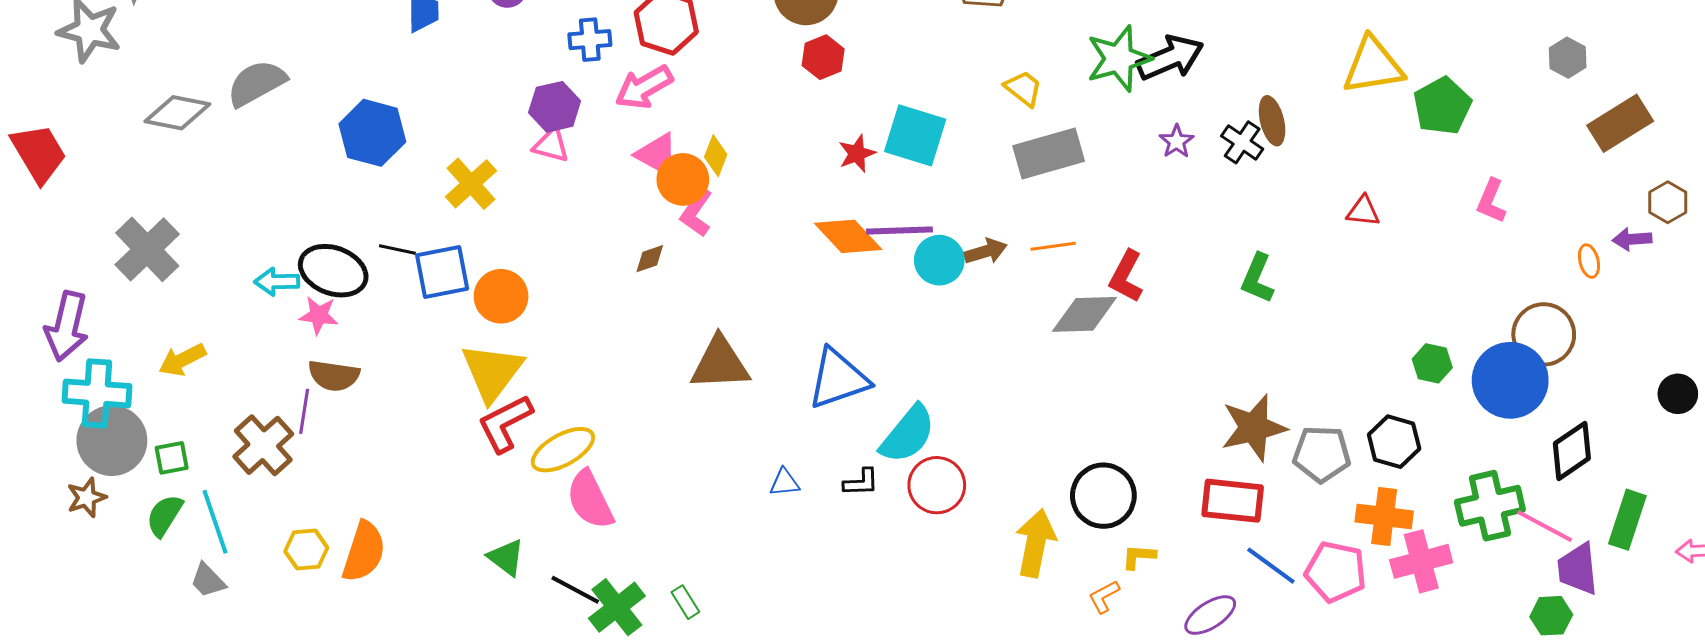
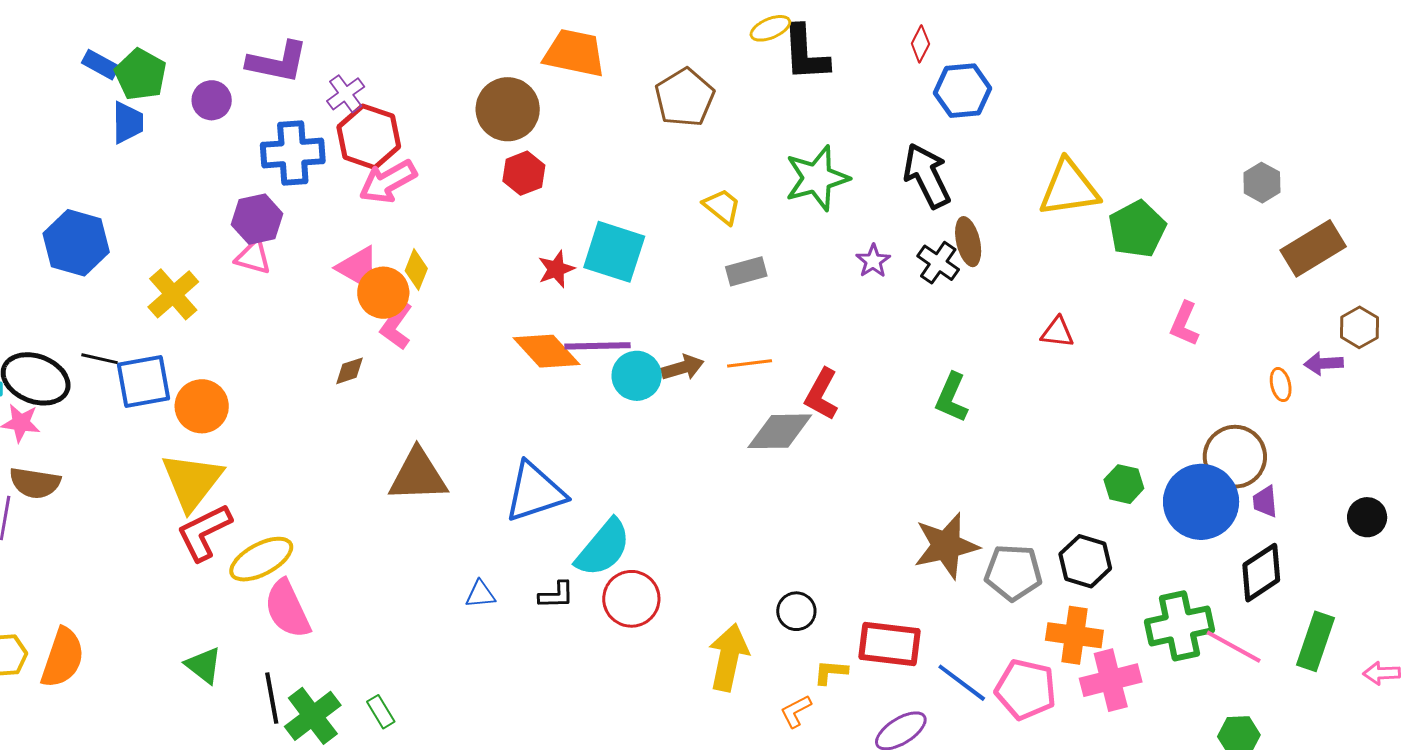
blue cross: (590, 40) -> (293, 153), size x1.5
black arrow: (1170, 58) -> (927, 176), moved, turned -94
pink arrow: (644, 87) -> (388, 182), moved
gray rectangle: (1049, 154) -> (746, 271), size x0.6
black circle: (1103, 496) -> (796, 611), size x0.6
red rectangle: (1233, 501) -> (890, 644), moved
purple trapezoid: (1578, 569) -> (1265, 502), moved, size x0.6
black line: (575, 590) -> (272, 698), turned 51

